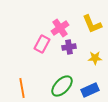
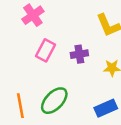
pink cross: (60, 28) -> (33, 15), moved
green ellipse: (62, 86) -> (54, 101), moved

